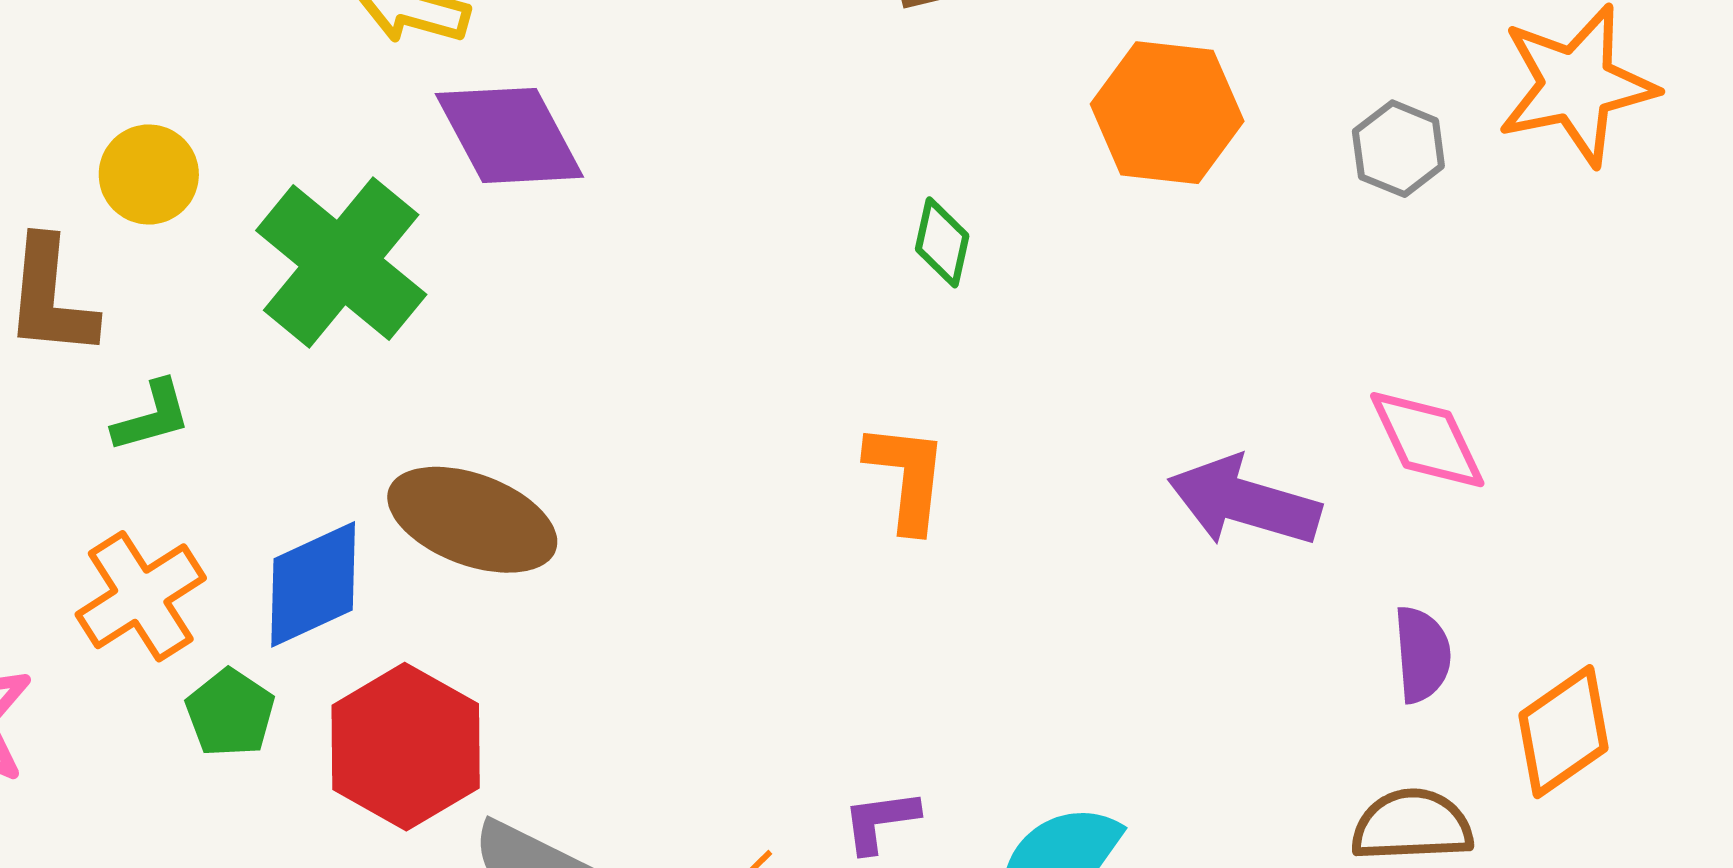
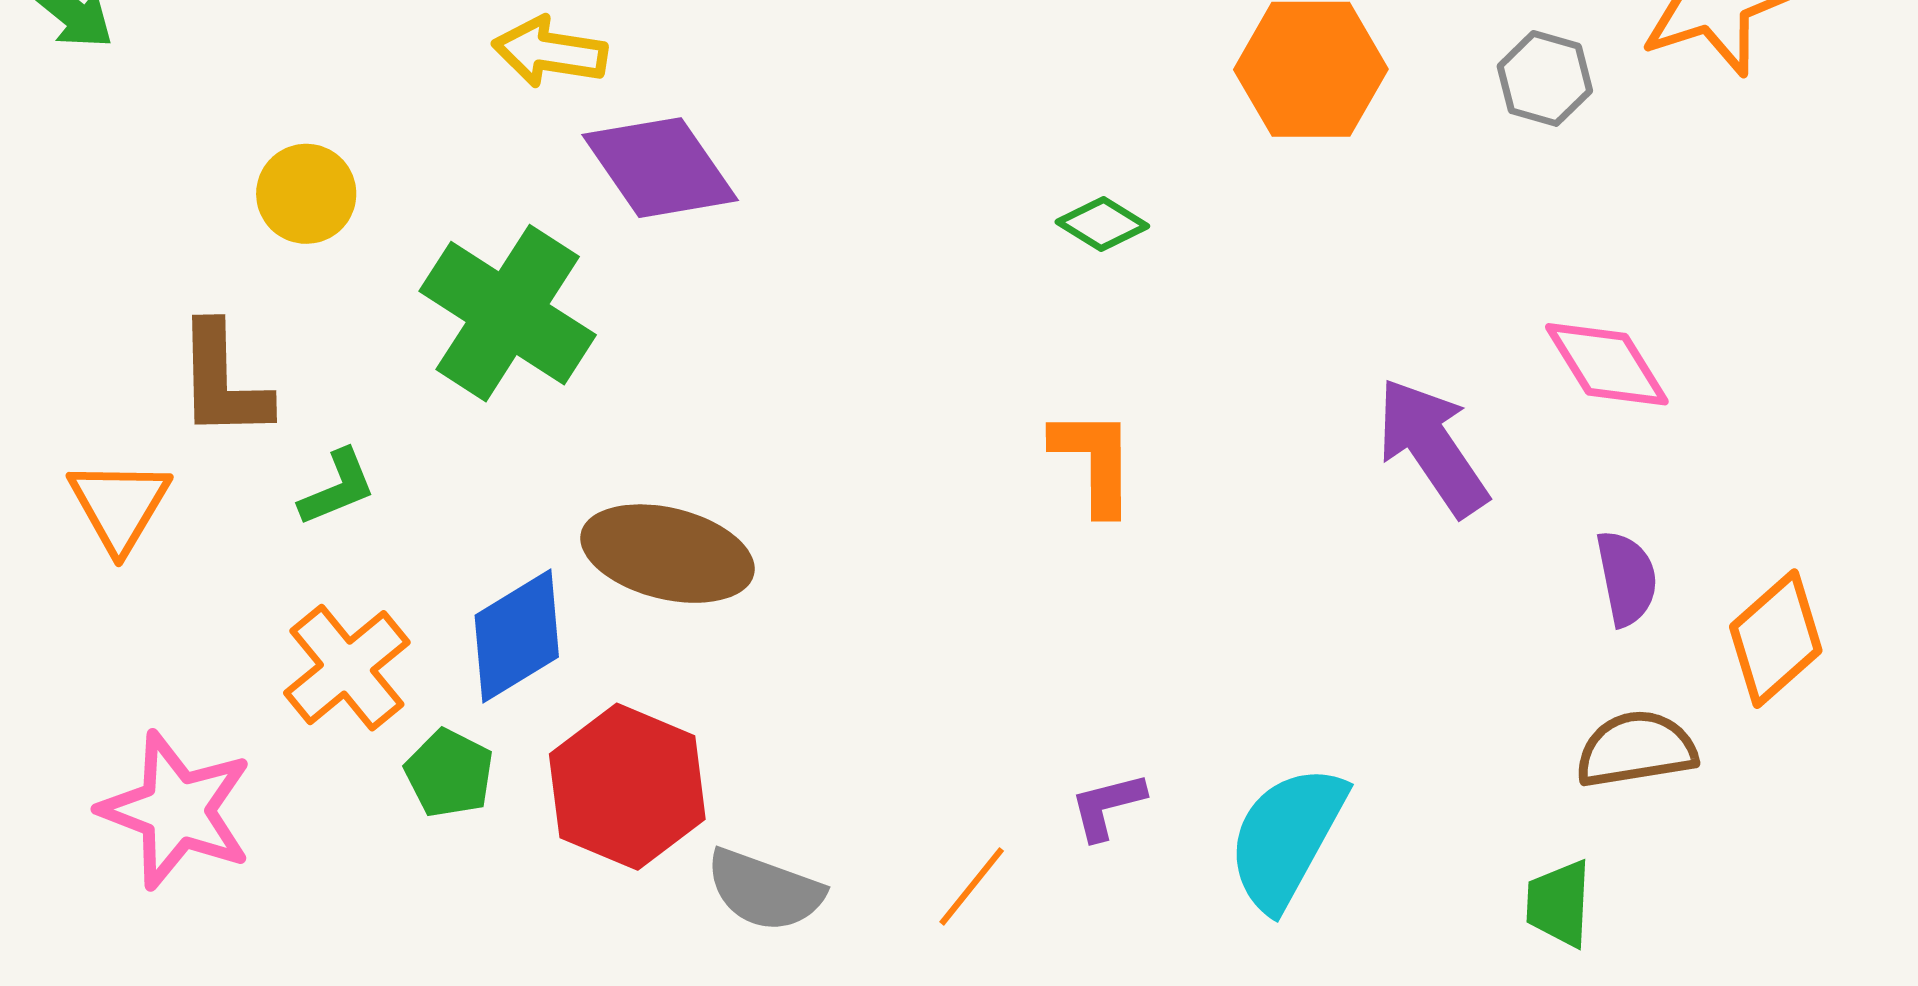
yellow circle: (149, 174) -> (306, 194), moved
green diamond: (942, 242) -> (1102, 224), turned -64
purple arrow: (1244, 502) -> (1432, 447), turned 46

